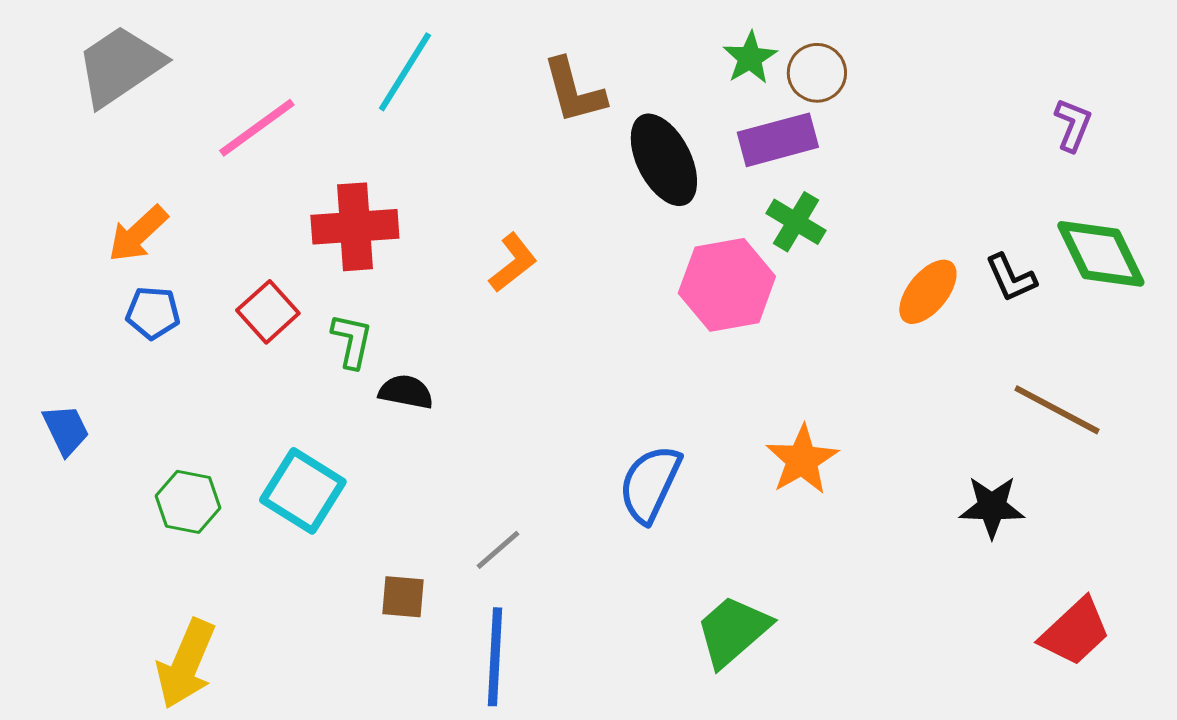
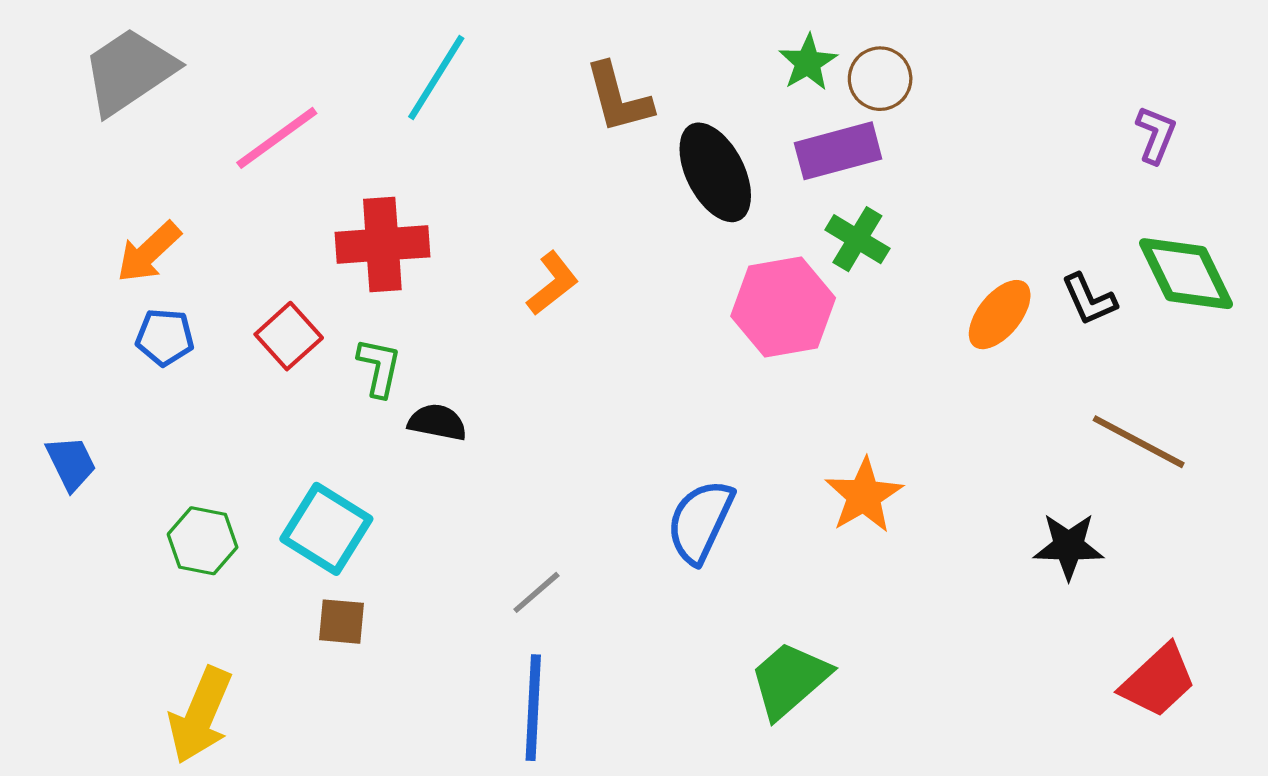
brown square: (403, 597) -> (341, 622), moved

